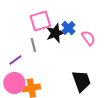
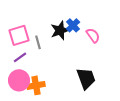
pink square: (40, 21) -> (19, 35), moved

